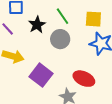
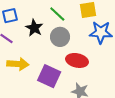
red ellipse: (84, 79) -> (77, 60), moved

